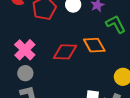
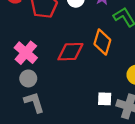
orange diamond: (94, 45) -> (102, 42), turned 50

